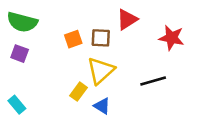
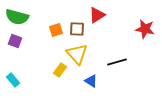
red star: (172, 38) -> (145, 29), moved
yellow triangle: (101, 71) -> (77, 54), turned -30
blue triangle: (102, 106) -> (91, 81), moved

